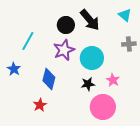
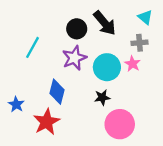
gray cross: (129, 44) -> (139, 43), moved
blue star: (14, 69) -> (16, 104), moved
pink star: (113, 80) -> (132, 64), moved
red star: (40, 105) -> (46, 122), size x1.6

